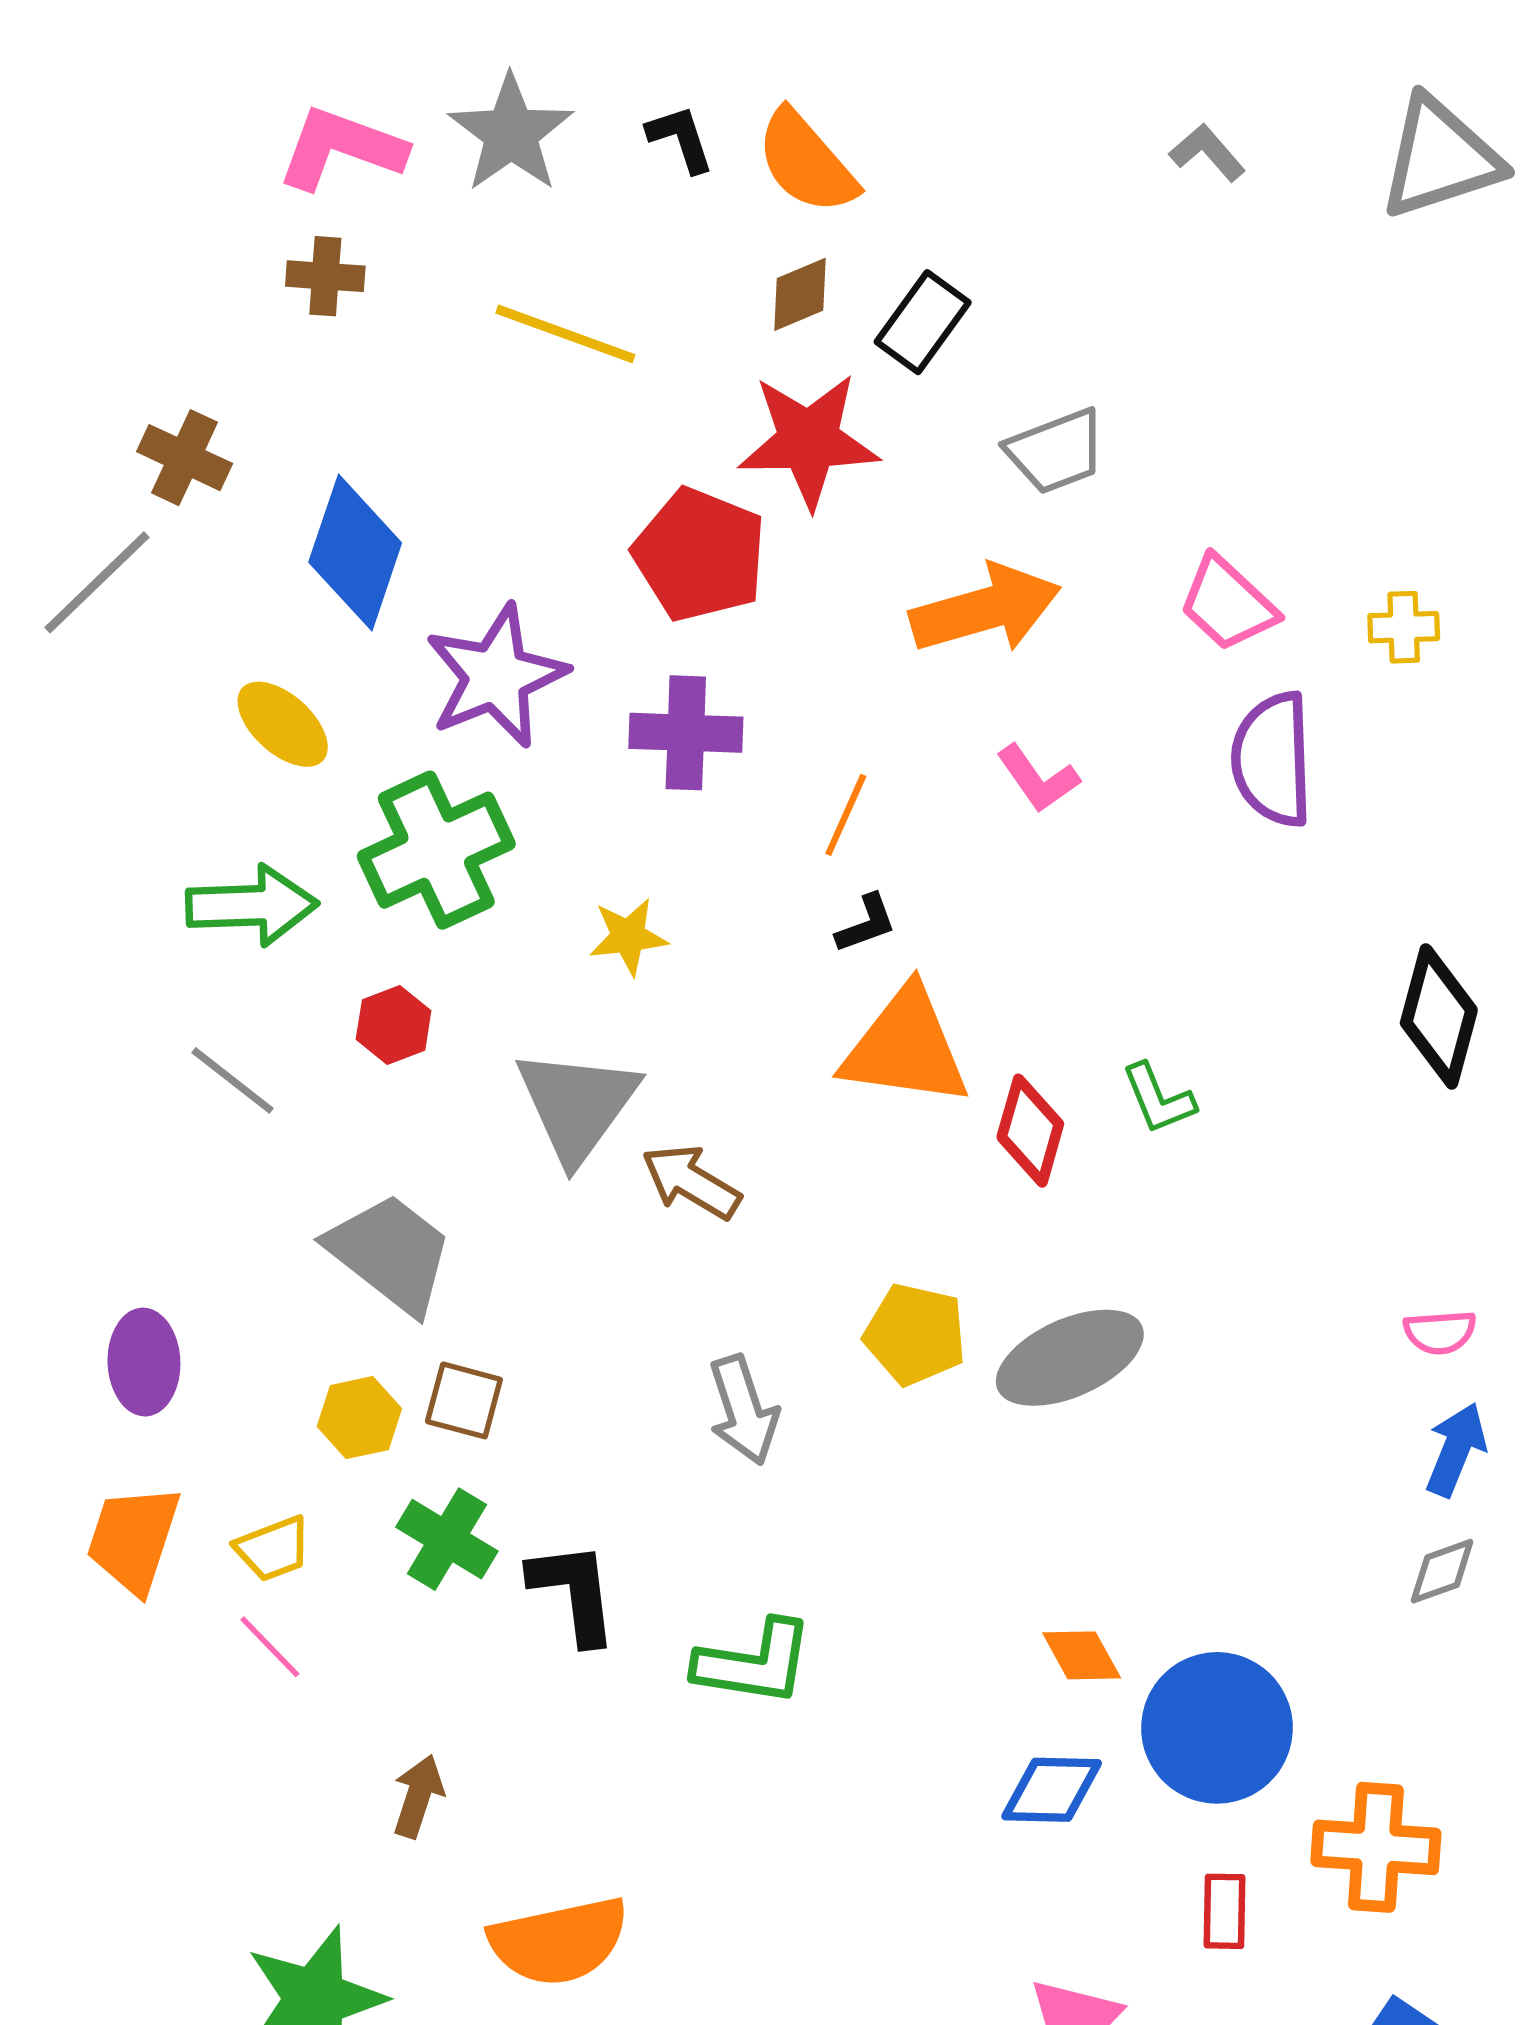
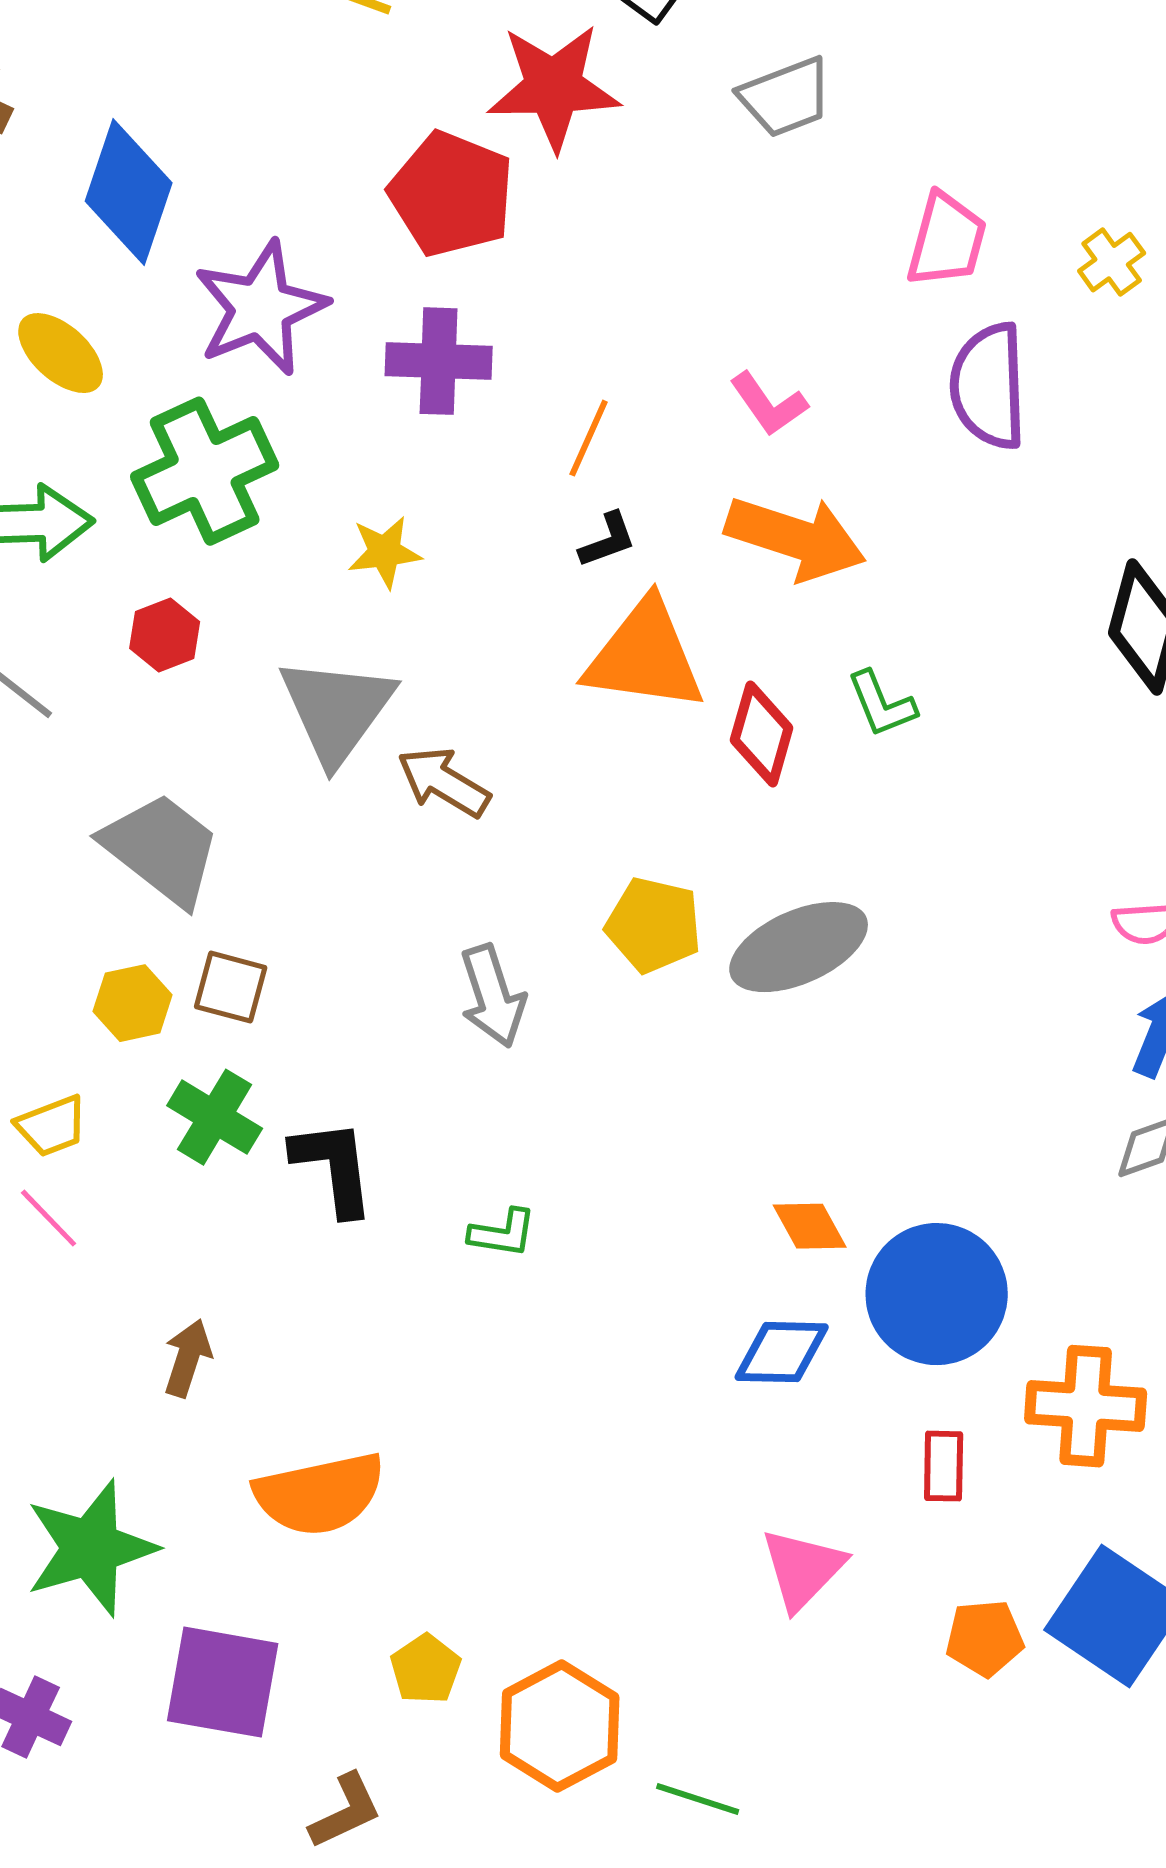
pink trapezoid: (1228, 604) -> (947, 240), turned -118
orange arrow: (986, 609) -> (796, 538), moved, turned 34
yellow cross: (1404, 627) -> (1112, 262), turned -34
green L-shape: (754, 1663) -> (503, 1233), size x0.6

